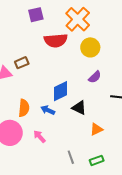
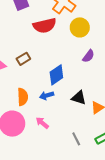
brown rectangle: (22, 63) -> (23, 59), moved
black triangle: (79, 108) -> (79, 98), moved
blue arrow: (48, 110) -> (47, 96), turned -32

